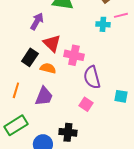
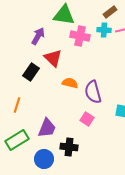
cyan cross: (103, 24) -> (104, 30), moved
pink cross: (74, 55) -> (80, 36), moved
orange semicircle: (48, 68) -> (70, 83), moved
purple trapezoid: (44, 96) -> (47, 128), moved

